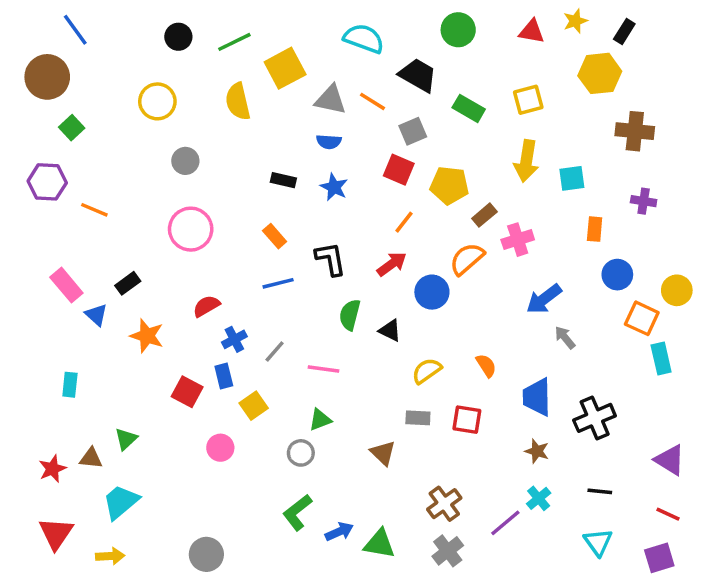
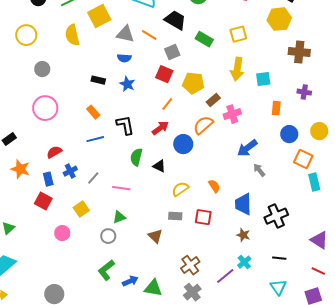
yellow circle: (677, 290) -> (319, 131), moved
blue rectangle: (224, 376) -> (48, 179), moved

